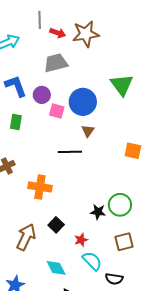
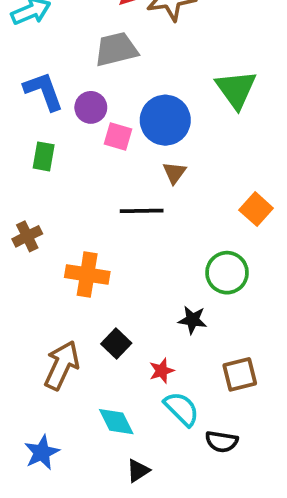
orange square: (133, 151) -> (256, 209), turned 30
green circle: (120, 205) -> (227, 273), moved

